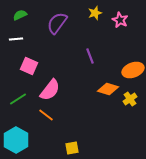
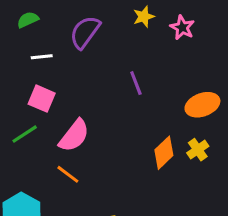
white line: (16, 39) -> (42, 57), moved
orange diamond: (108, 89) -> (164, 153), moved, turned -60
green line: (18, 99) -> (25, 134), moved

